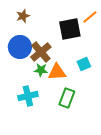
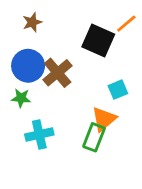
black square: (70, 29) -> (98, 40), turned 35
green star: (41, 70) -> (21, 98), moved
orange triangle: (57, 72) -> (104, 119), moved, turned -36

